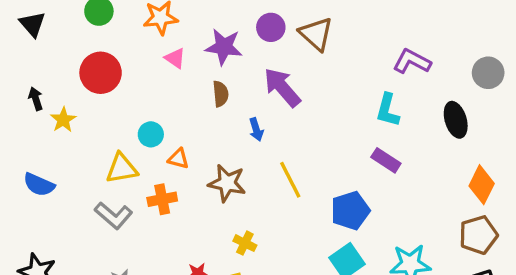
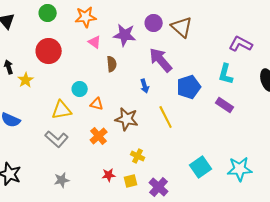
brown semicircle: (221, 94) -> (112, 64), moved
orange cross: (162, 199) -> (99, 136), moved, turned -30
blue pentagon: (350, 211) -> (189, 87), moved

